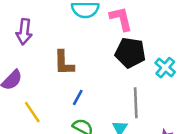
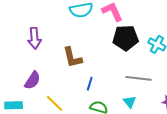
gray line: (136, 103) -> (138, 78), turned -70

